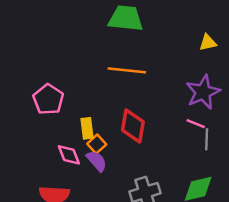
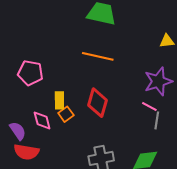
pink pentagon: (48, 99) -> (30, 73), turned -30
purple semicircle: (97, 161) -> (18, 131), moved

